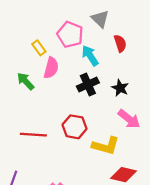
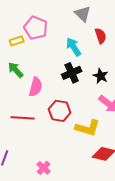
pink pentagon: (70, 34) -> (36, 28), moved
yellow rectangle: (39, 48) -> (17, 41), moved, turned -72
pink semicircle: (51, 68) -> (36, 87), moved

